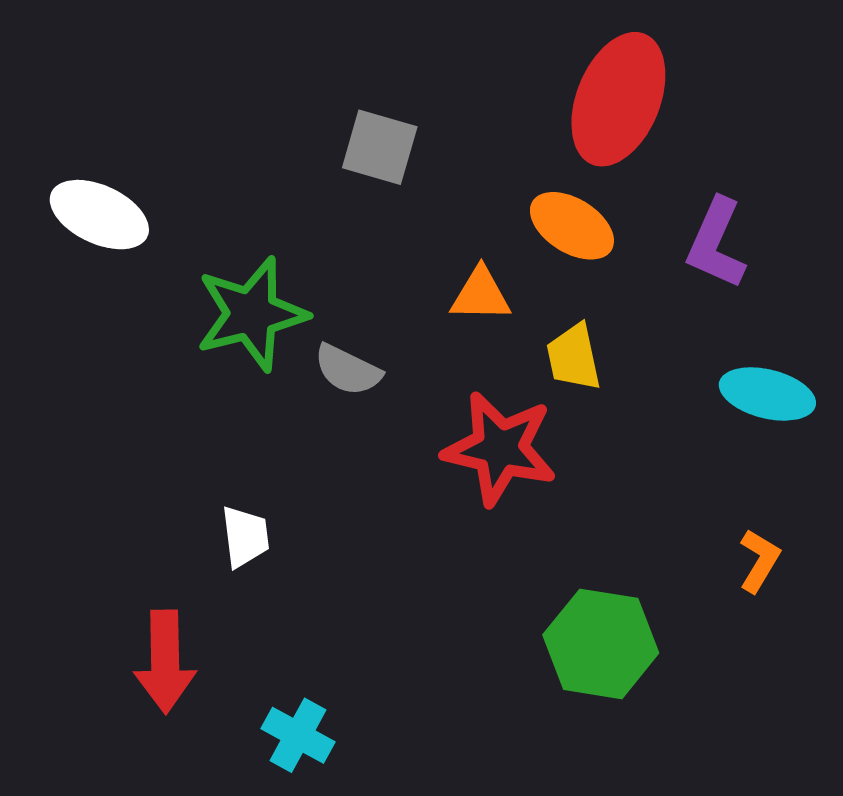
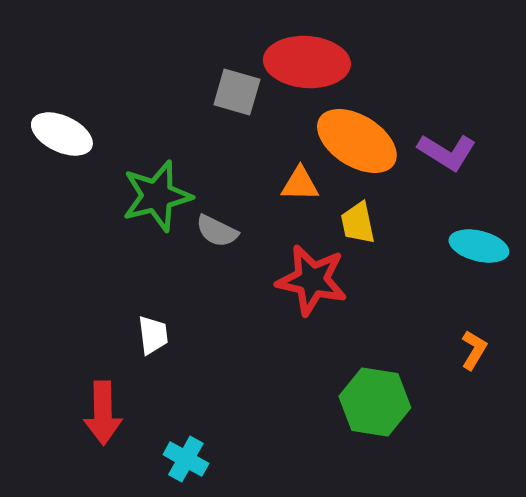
red ellipse: (618, 99) -> (307, 62), moved, turned 72
orange ellipse: (572, 226) -> (357, 141), size x1.5
purple L-shape: (716, 243) -> (447, 152), turned -82

